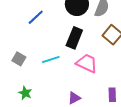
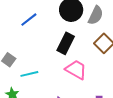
cyan line: (51, 59) -> (29, 74), moved

